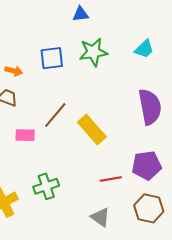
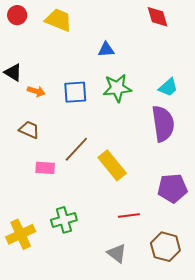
orange arrow: (14, 71) -> (36, 91), moved
purple semicircle: (150, 107) -> (163, 124), moved
purple pentagon: (147, 165) -> (172, 188), moved

